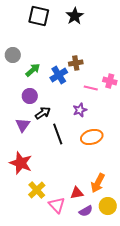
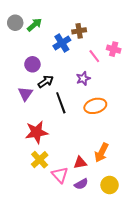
green arrow: (33, 70) -> (34, 25), moved
pink line: (91, 88) -> (94, 56), turned 40
red star: (21, 163) -> (37, 132), moved, turned -30
yellow circle: (108, 206) -> (110, 185), moved
purple semicircle: (86, 211) -> (81, 184), moved

